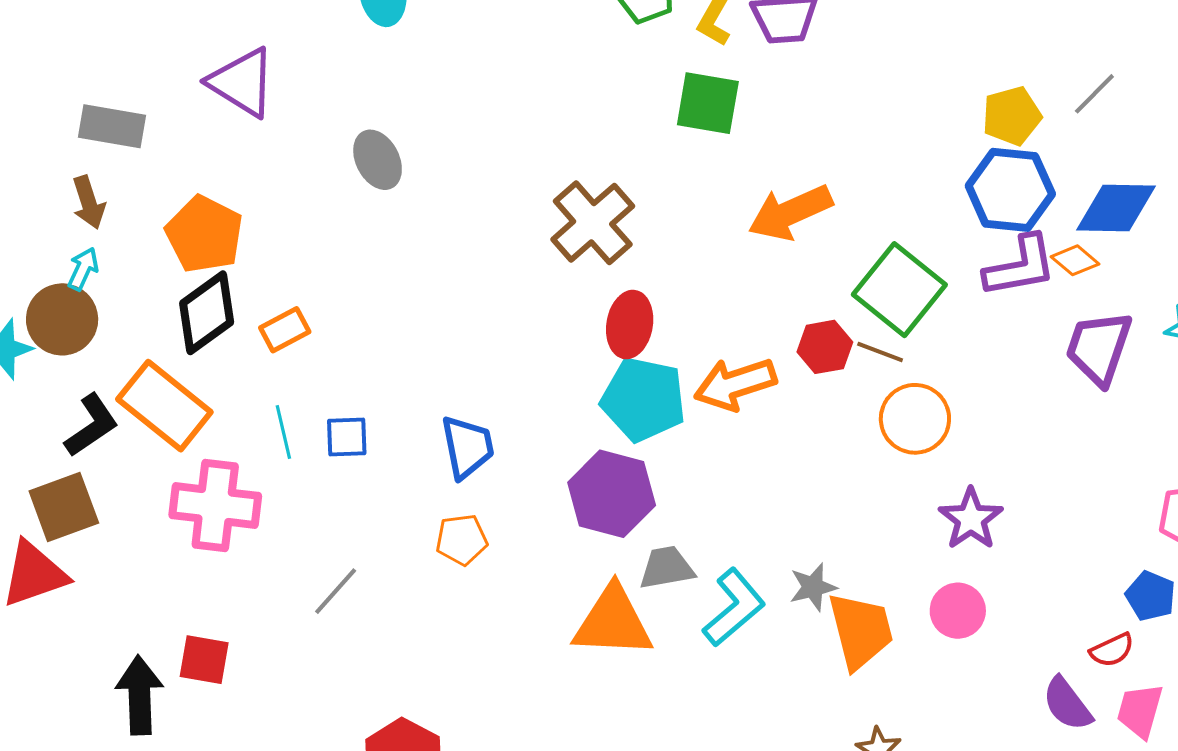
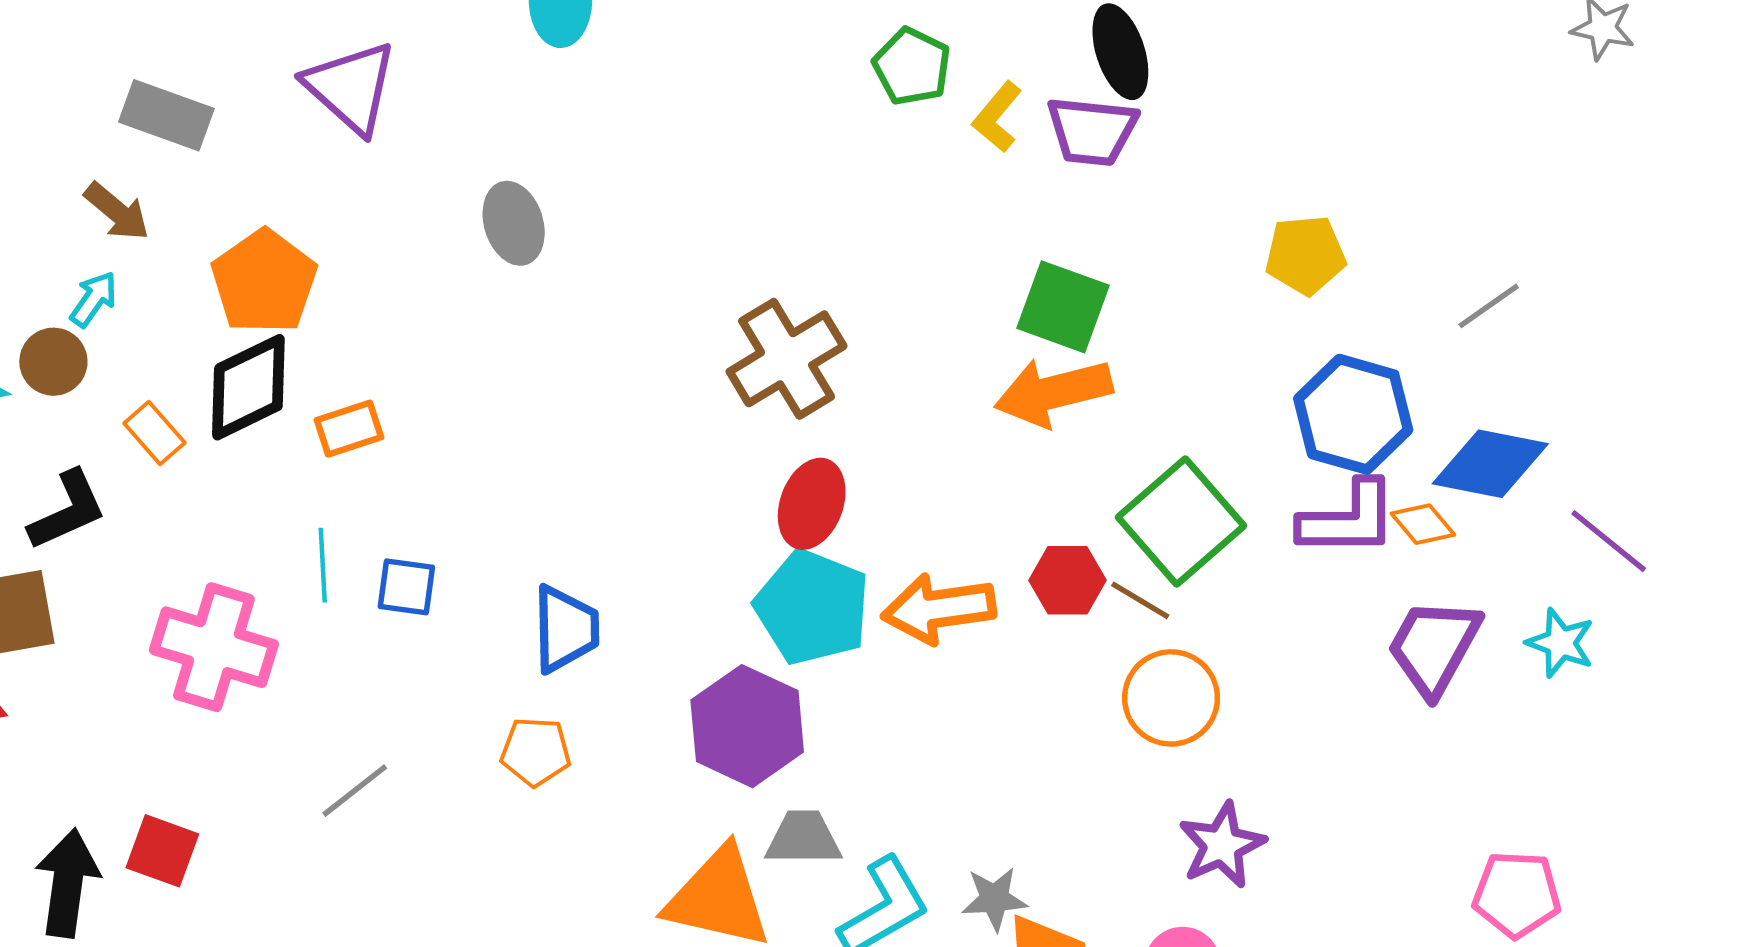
green square: (708, 103) -> (1063, 307), moved
yellow pentagon: (1012, 116) -> (1305, 255), moved
brown arrow: (89, 202) -> (117, 211), turned -42
brown circle: (62, 319) -> (53, 362), size x0.7
orange rectangle: (164, 406) -> (154, 433), moved, size x0.5

